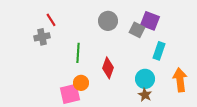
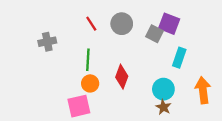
red line: (51, 20) -> (91, 24), moved
orange circle: (81, 83) -> (90, 83), moved

